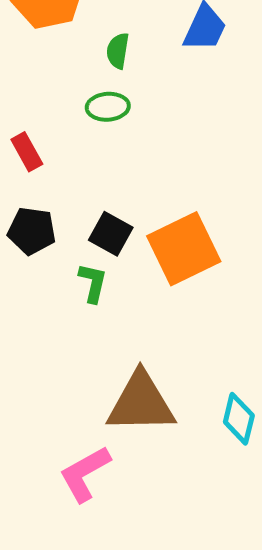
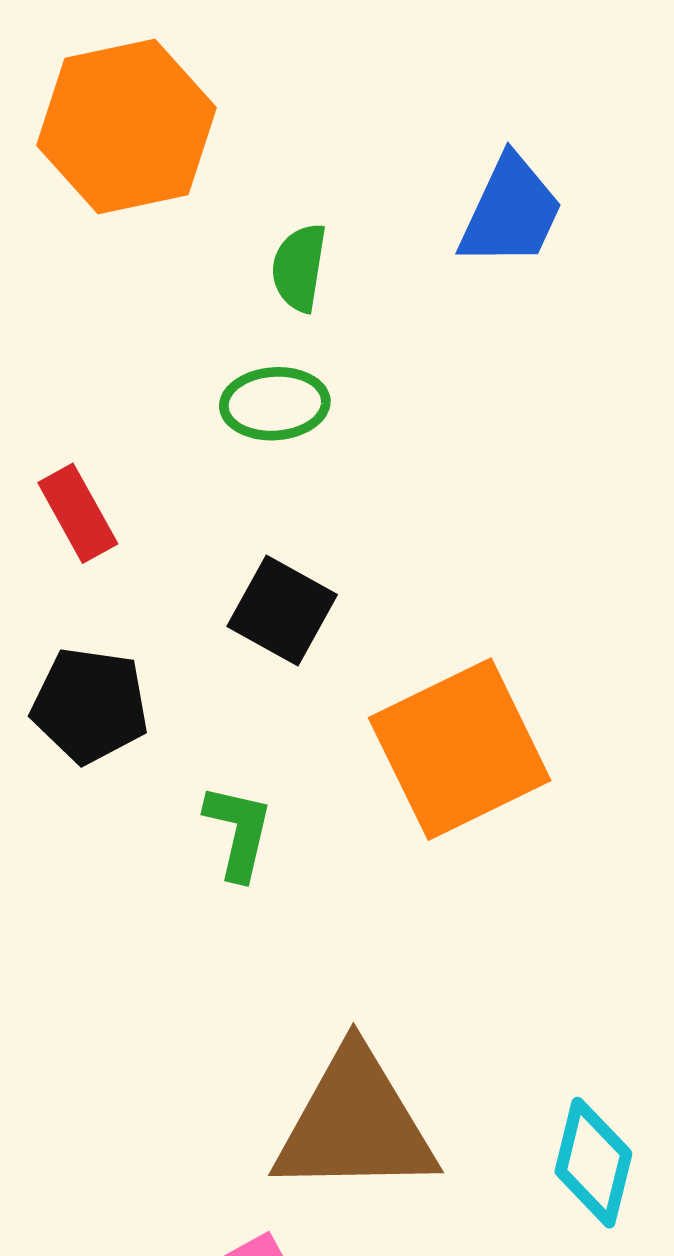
black square: (111, 234) -> (282, 610), moved

